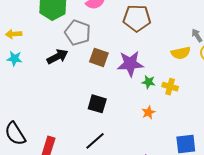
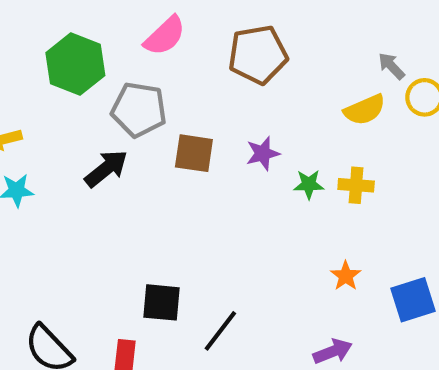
purple star: (130, 64) -> (263, 153), size x0.6
black square: (97, 104) -> (162, 302), moved
orange star: (148, 112) -> (346, 276), moved

